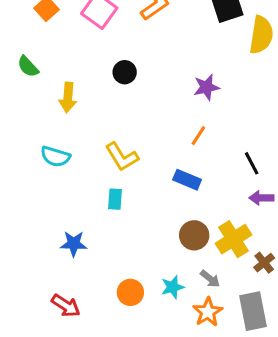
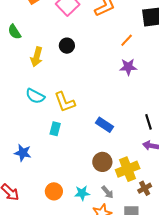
black circle: (125, 72) -> (67, 46), moved
orange line: (198, 136) -> (127, 40), moved
cyan semicircle: (55, 157) -> (35, 96), moved

